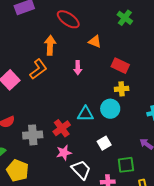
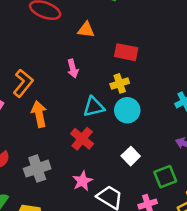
orange arrow: (50, 45) -> (39, 114), moved
yellow cross: (122, 89) -> (120, 83), moved
cyan triangle: (85, 114) -> (94, 107), moved
red cross: (62, 128) -> (82, 139), moved

